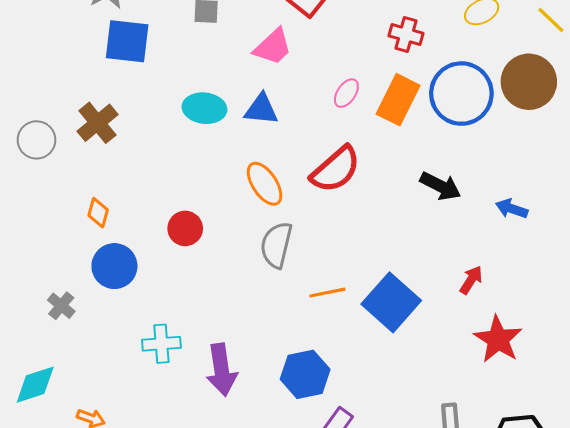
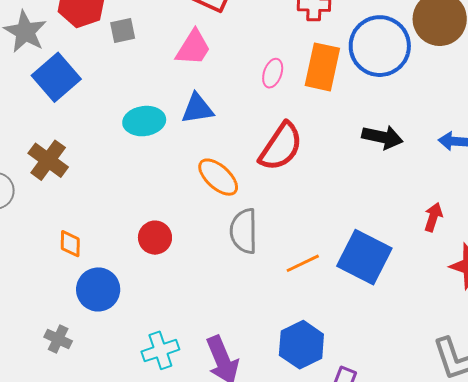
blue square: (127, 41) -> (56, 77), turned -33

